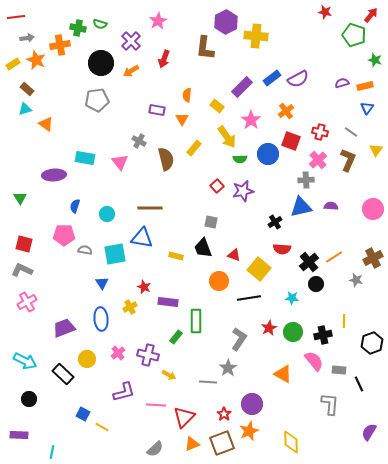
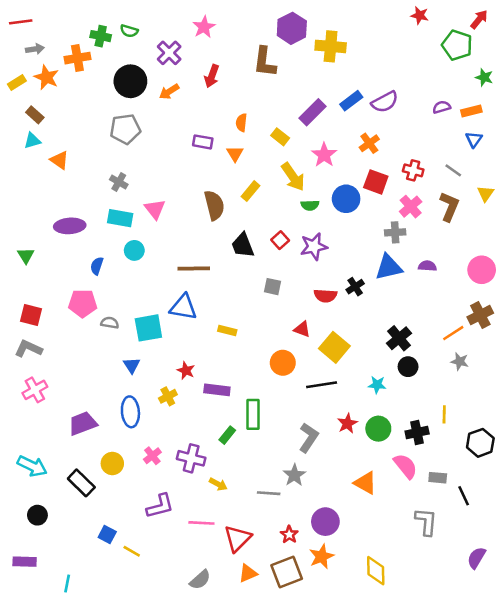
gray cross: (139, 141) -> (119, 182), moved
cyan rectangle: (85, 158) -> (120, 218), moved
cyan circle: (107, 214) -> (134, 250), moved
black trapezoid: (203, 248) -> (243, 245), moved
red semicircle: (282, 249) -> (325, 296), moved
orange line: (334, 257) -> (453, 333), moved
brown cross: (373, 258) -> (480, 315), moved

